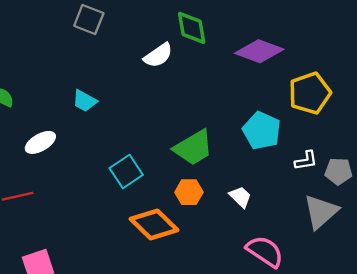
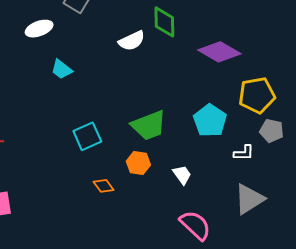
white ellipse: (40, 142) -> (39, 29), moved
gray pentagon: (339, 171) -> (272, 131), moved
orange diamond: (154, 224) -> (104, 186), size x0.5

